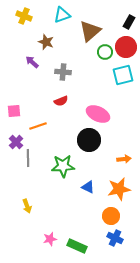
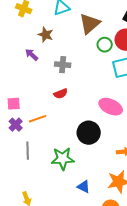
pink ellipse: (98, 114) -> (111, 107), moved
purple cross: (16, 142) -> (16, 125), moved
blue triangle: (88, 187) -> (84, 187), moved

